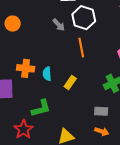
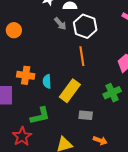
gray arrow: (59, 25) -> (60, 24), moved
yellow rectangle: (70, 83) -> (70, 91), size x1.6
gray rectangle: (101, 111) -> (86, 115), moved

